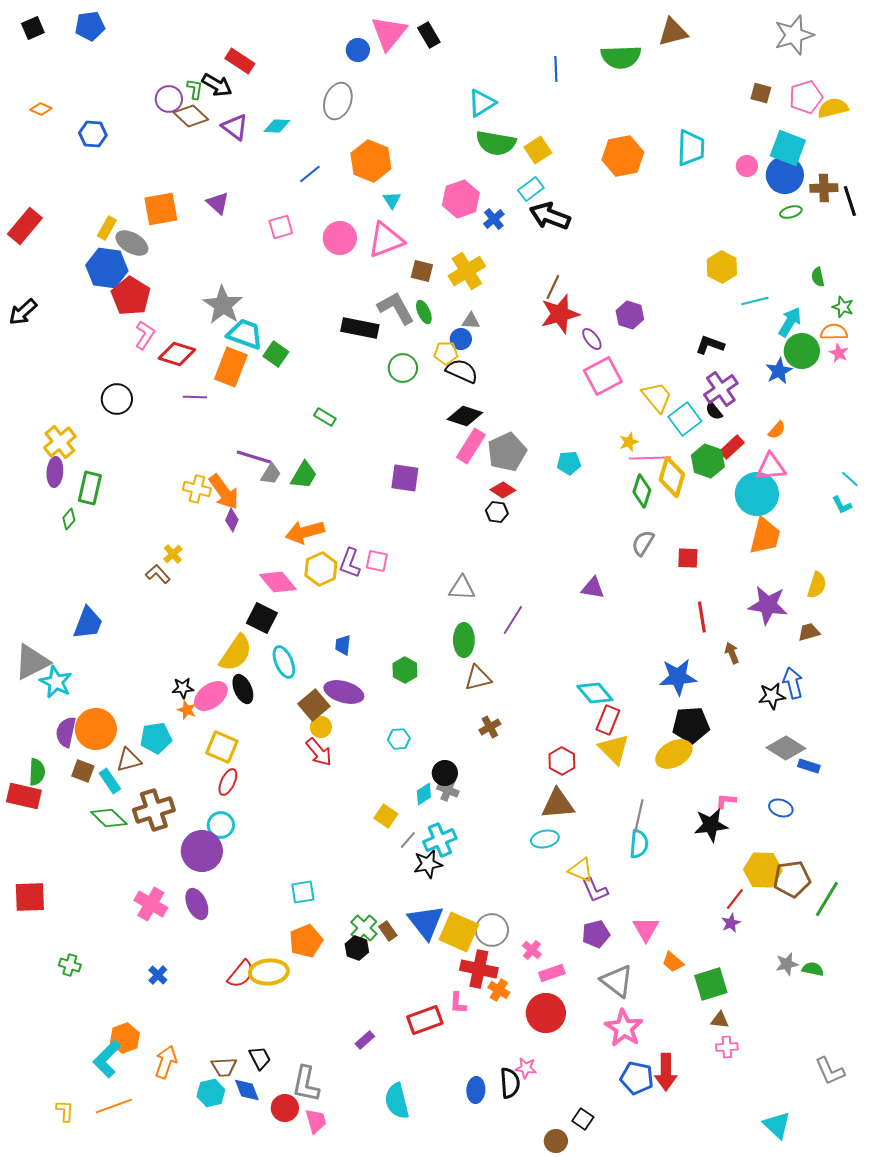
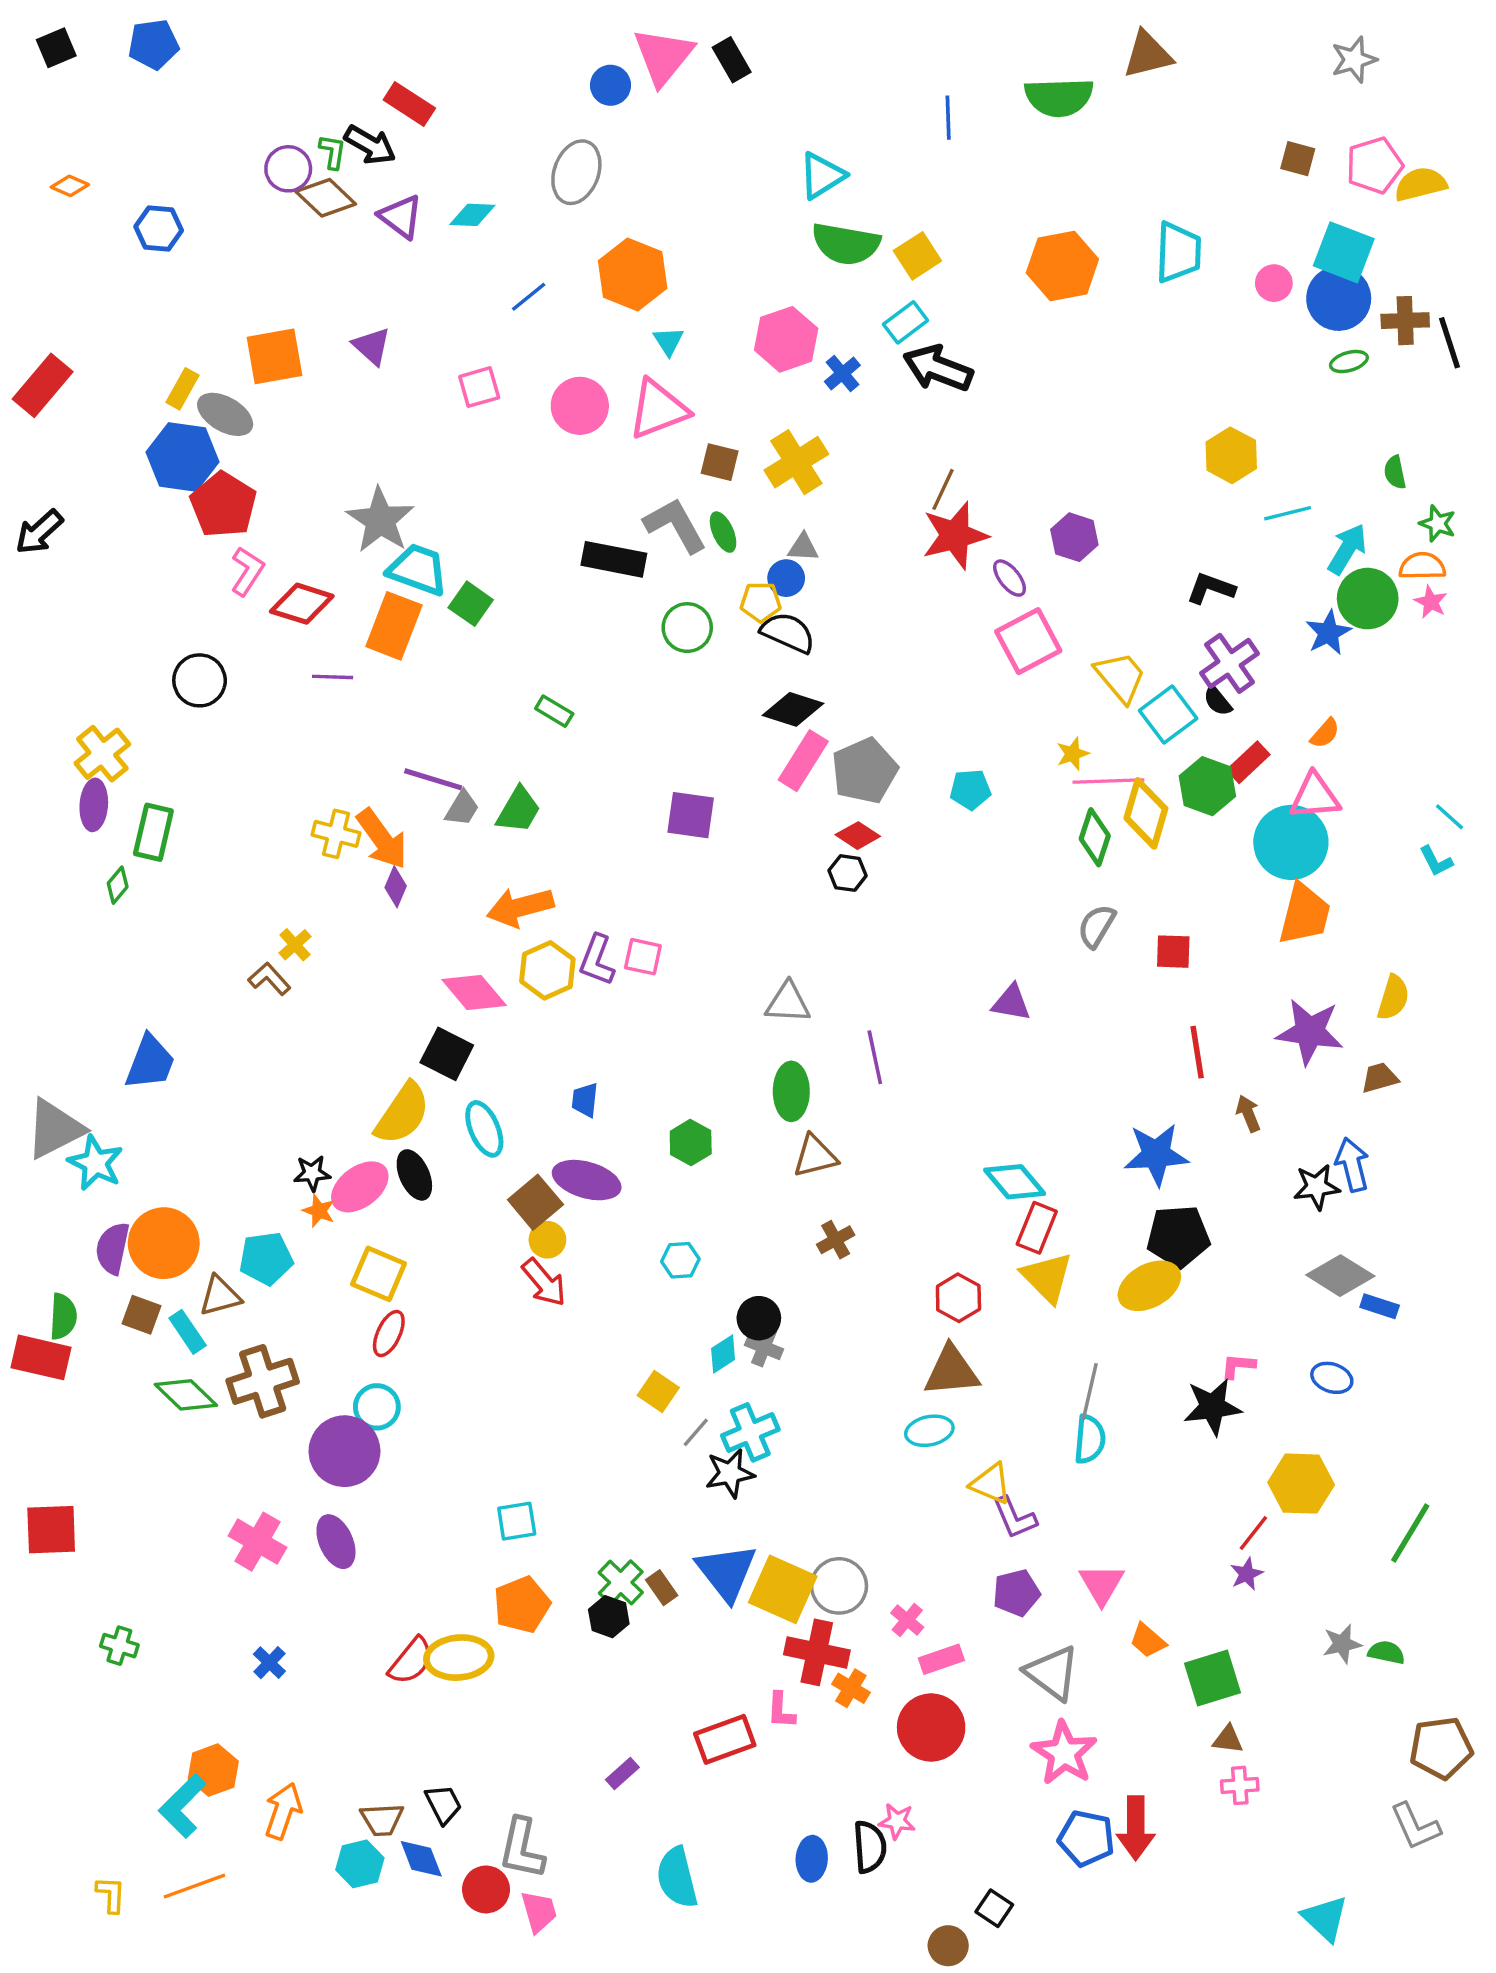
gray star: (794, 35) -> (1354, 60), size x0.7
purple line: (513, 620) -> (875, 1057), turned -44
brown pentagon: (792, 879) -> (1441, 1748), moved

